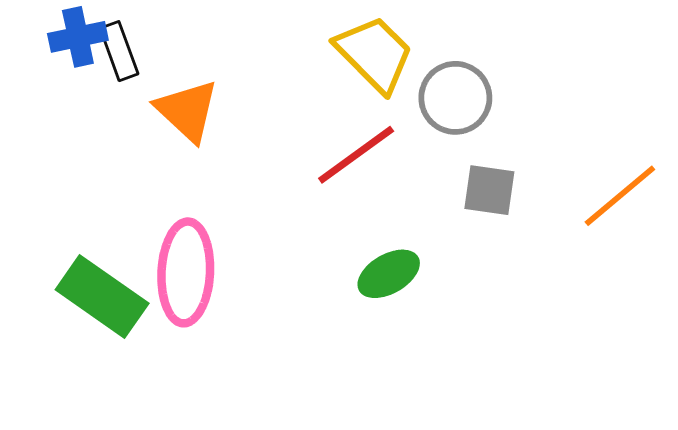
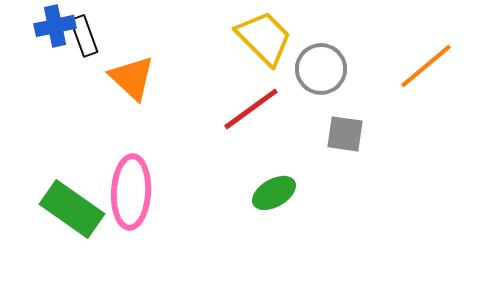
orange line: (620, 196) -> (426, 66), moved

